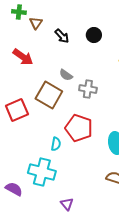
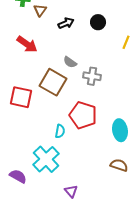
black arrow: (62, 36) -> (66, 23), turned -70
red square: (17, 110) -> (21, 97), turned 35
cyan cross: (42, 172) -> (46, 159), turned 32

